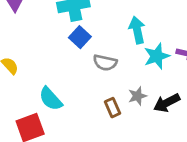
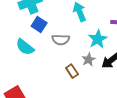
cyan star: (157, 56) -> (98, 39), moved
cyan semicircle: (51, 99) -> (25, 47), moved

